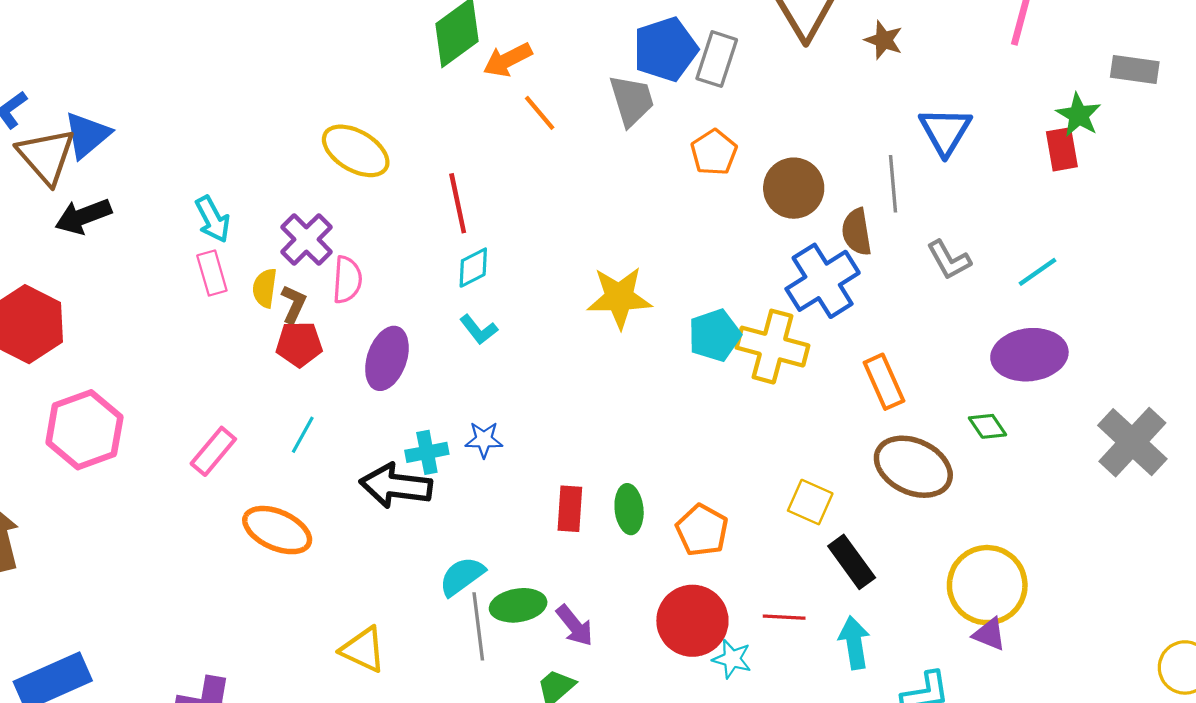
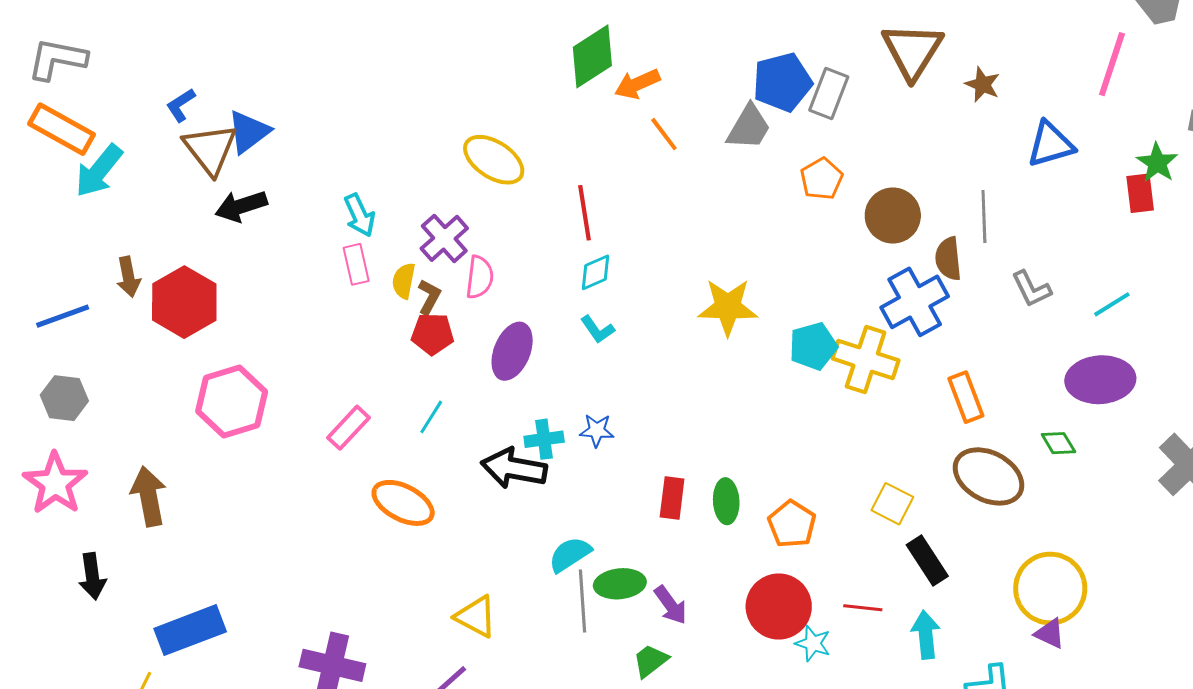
gray trapezoid: (632, 100) -> (749, 127), turned 44
blue triangle: (945, 131) -> (1051, 144), moved, turned 40

